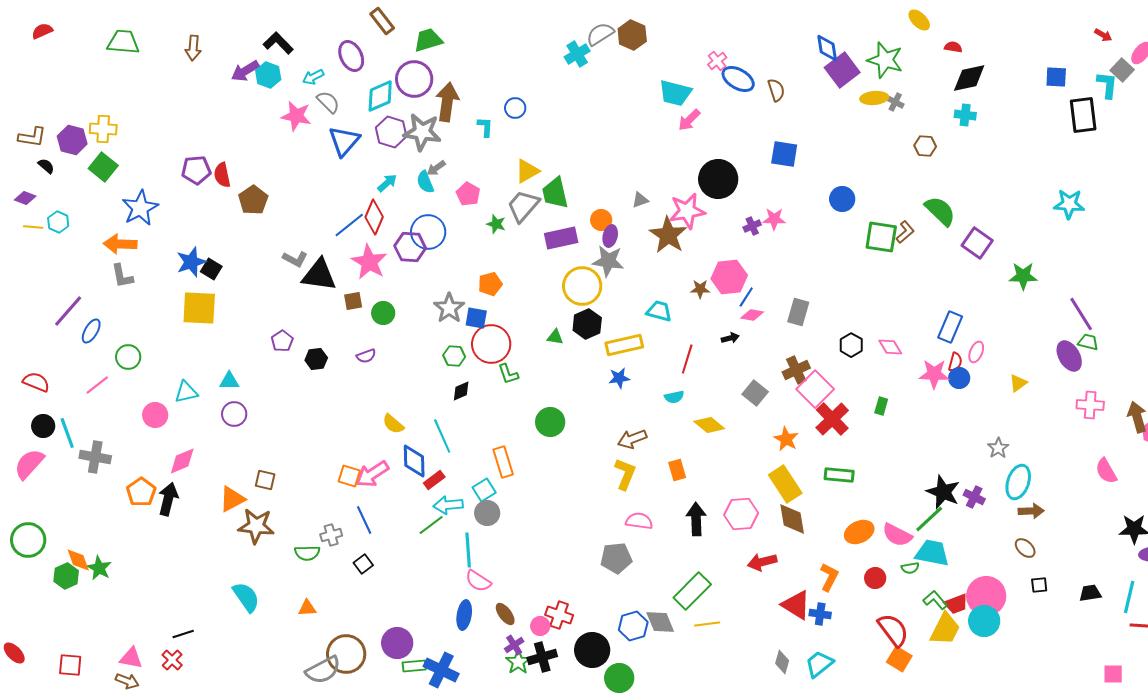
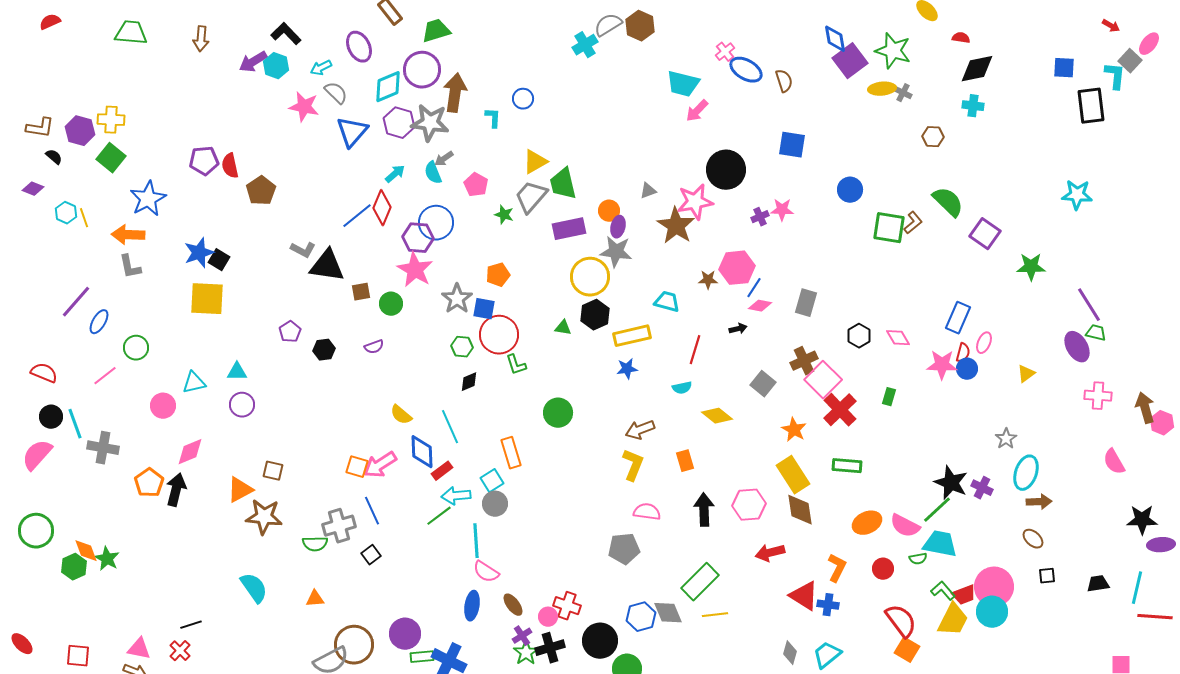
yellow line: (33, 227) -> (84, 218), moved, turned 66
pink star: (369, 262) -> (415, 270), moved
gray cross: (331, 535) -> (339, 526), size x1.5

